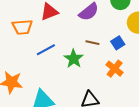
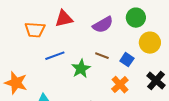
blue square: (118, 43) -> (127, 60), turned -32

